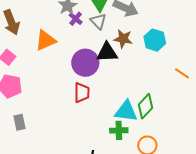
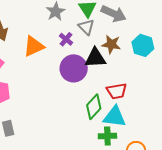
purple cross: (76, 19) -> (66, 39), moved
red trapezoid: (82, 93) -> (117, 91), moved, turned 80
green diamond: (145, 106) -> (94, 107), moved

